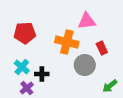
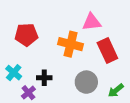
red rectangle: (102, 48) -> (107, 50), size x1.6
gray circle: (85, 65) -> (86, 82), moved
cyan cross: (22, 67) -> (14, 73), moved

